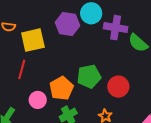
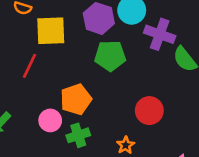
green pentagon: (89, 76) -> (110, 56), moved
pink circle: (38, 100) -> (50, 120), moved

